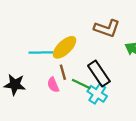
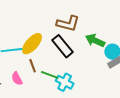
black rectangle: (99, 74) -> (63, 46), moved
pink semicircle: (53, 85) -> (17, 79), moved

